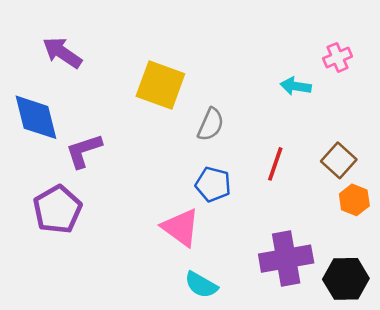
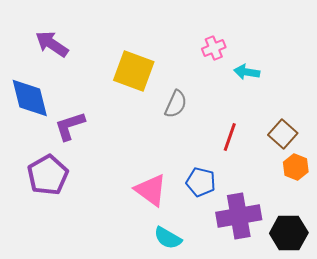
pink cross: (338, 57) -> (214, 48), moved
blue pentagon: (213, 184) -> (201, 182), moved

